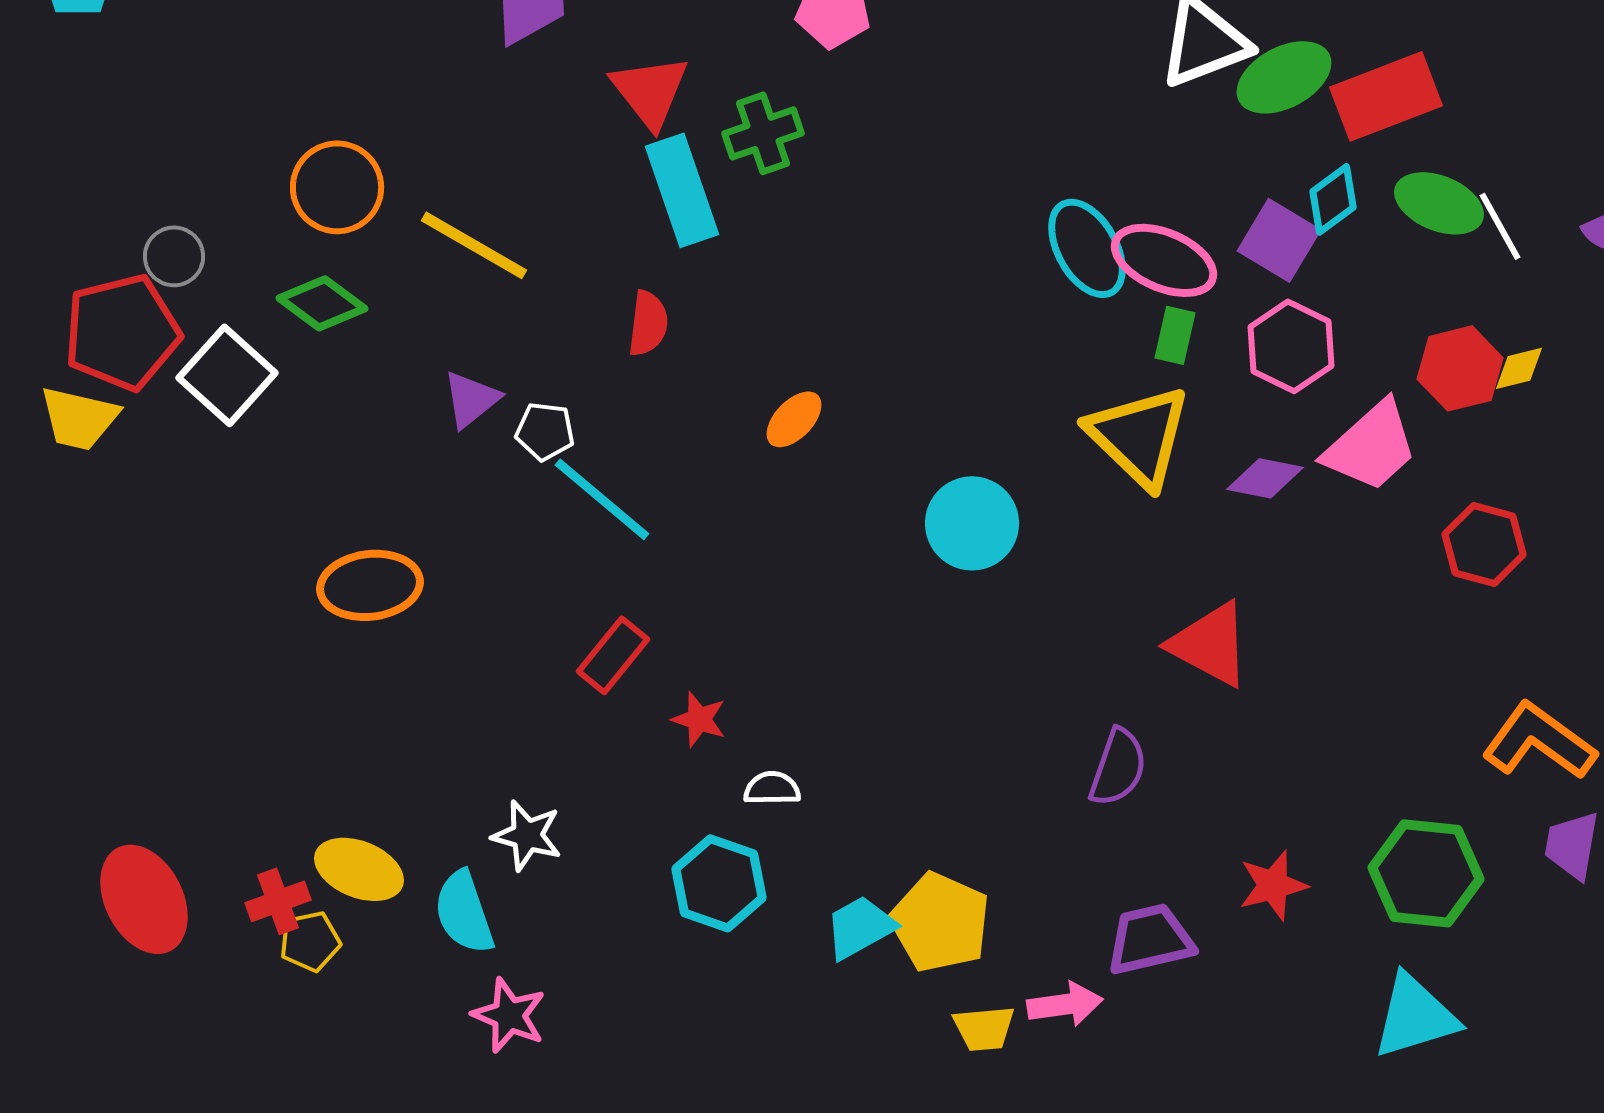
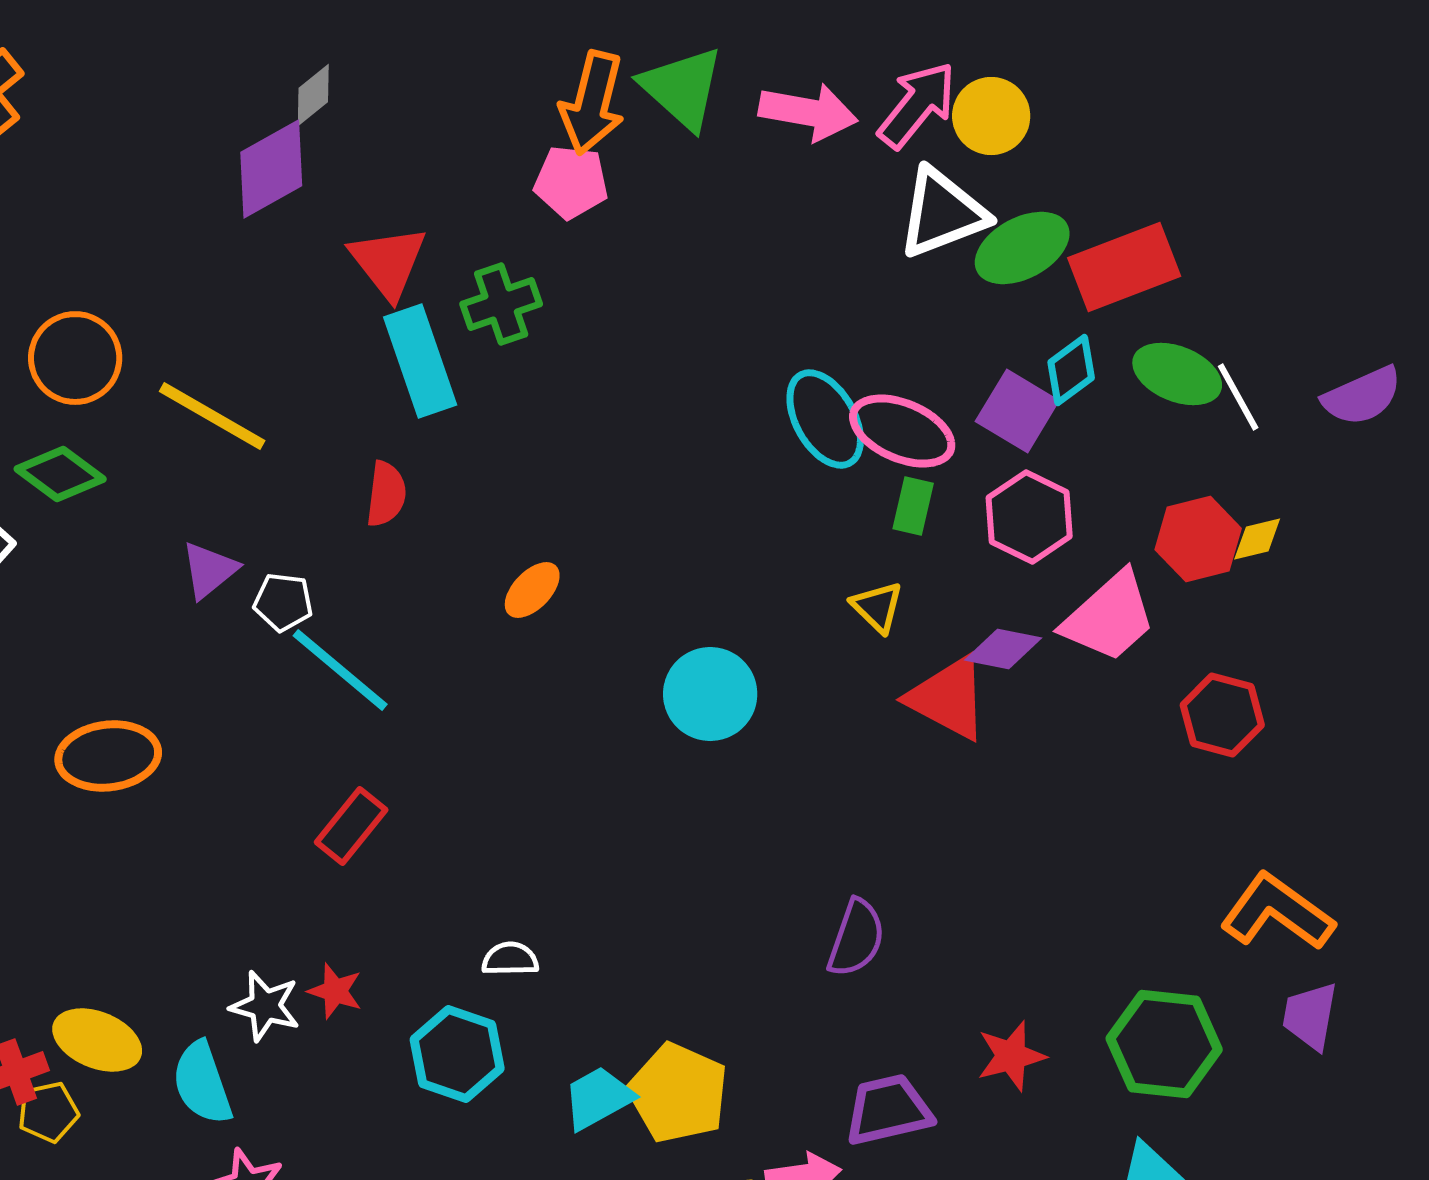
yellow triangle: (1139, 436) -> (877, 607), size x0.5
red triangle: (1210, 644) -> (948, 698), moved
red star: (699, 719) -> (335, 991), moved

